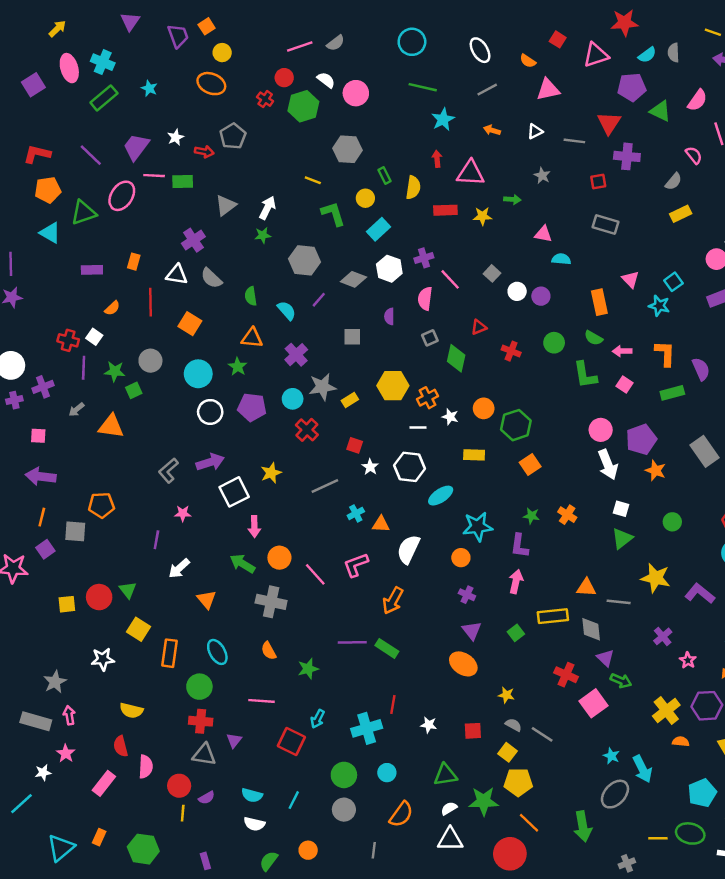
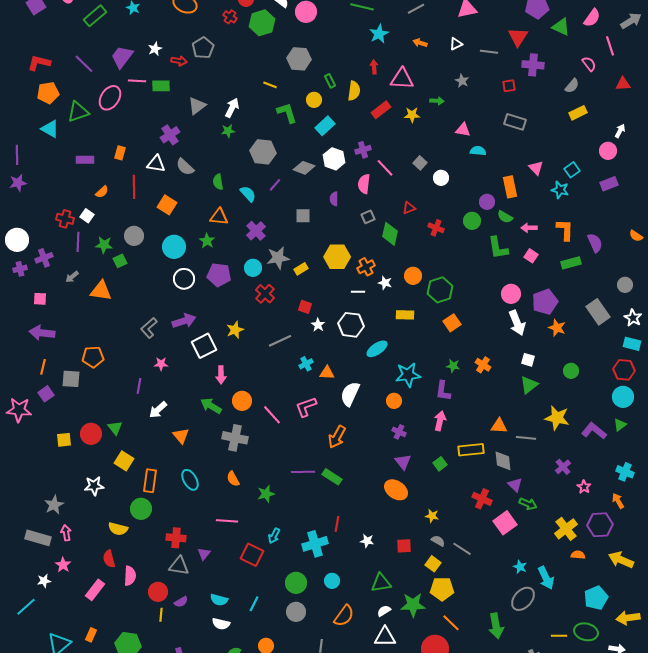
red rectangle: (445, 210) -> (381, 110), turned -36
purple circle: (541, 296) -> (487, 202), moved
green circle: (199, 687) -> (141, 509), moved

